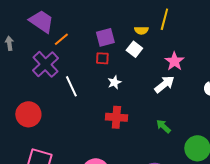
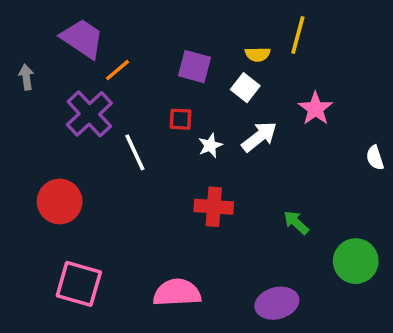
purple square: (105, 37) -> (195, 67), turned 30
red square: (102, 58) -> (180, 119), moved
white arrow: (164, 84) -> (259, 137), moved

